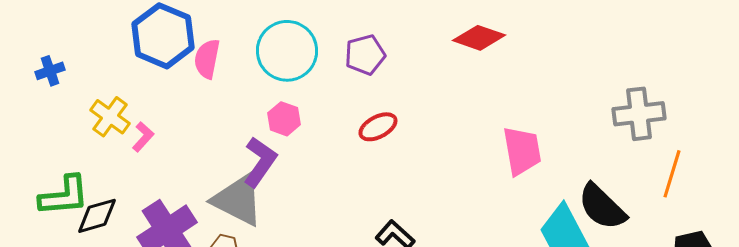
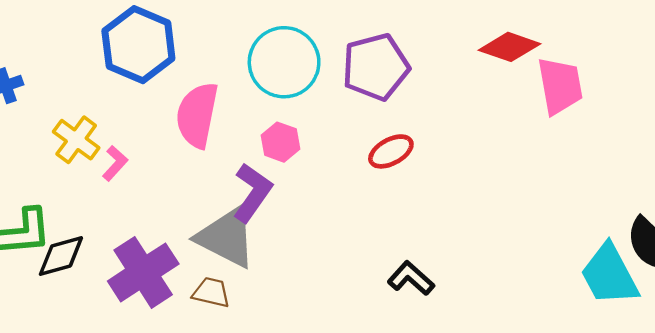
purple pentagon: (365, 55) -> (376, 67), size x1.4
pink semicircle: (207, 59) -> (197, 115), moved, size x1.4
pink trapezoid: (522, 151) -> (560, 86), moved

